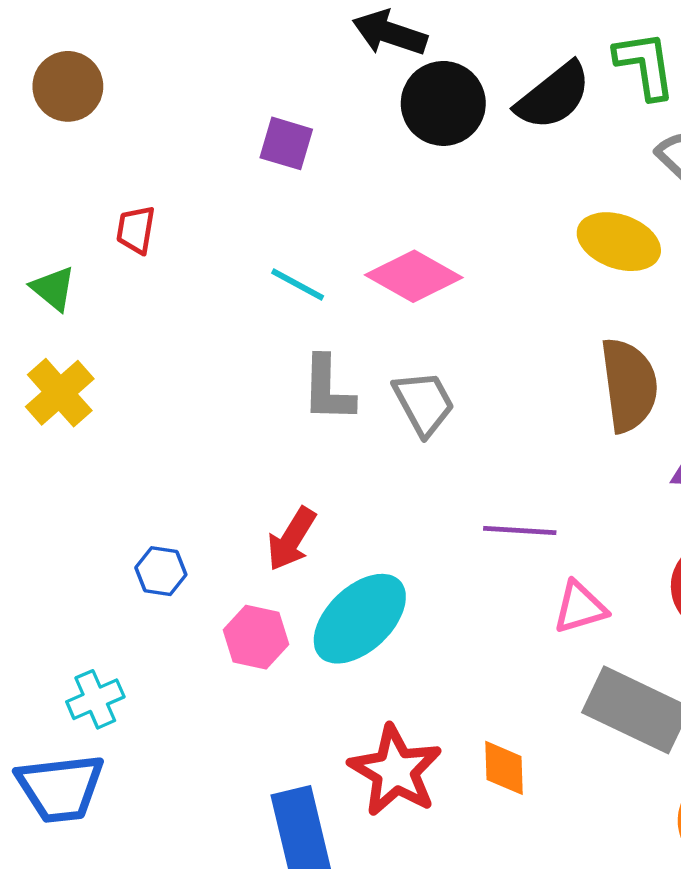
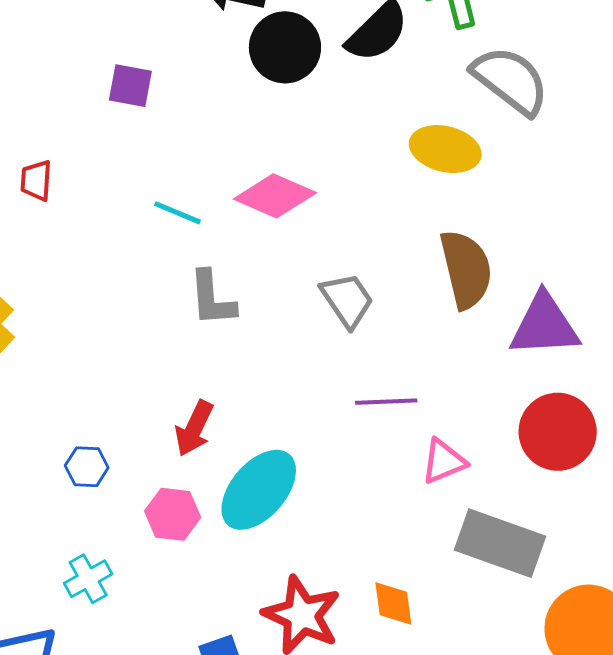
purple square: (286, 143) -> (130, 86), moved
gray trapezoid: (424, 403) -> (347, 300), moved
cyan cross: (95, 699) -> (88, 579), moved

